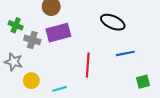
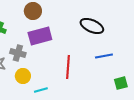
gray cross: (32, 40) -> (18, 53), moved
yellow circle: (31, 81) -> (23, 76), moved

